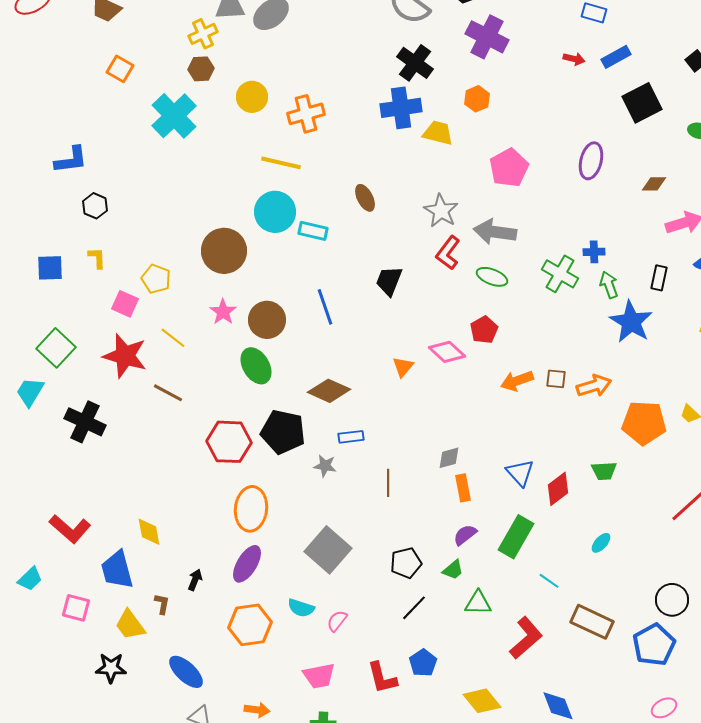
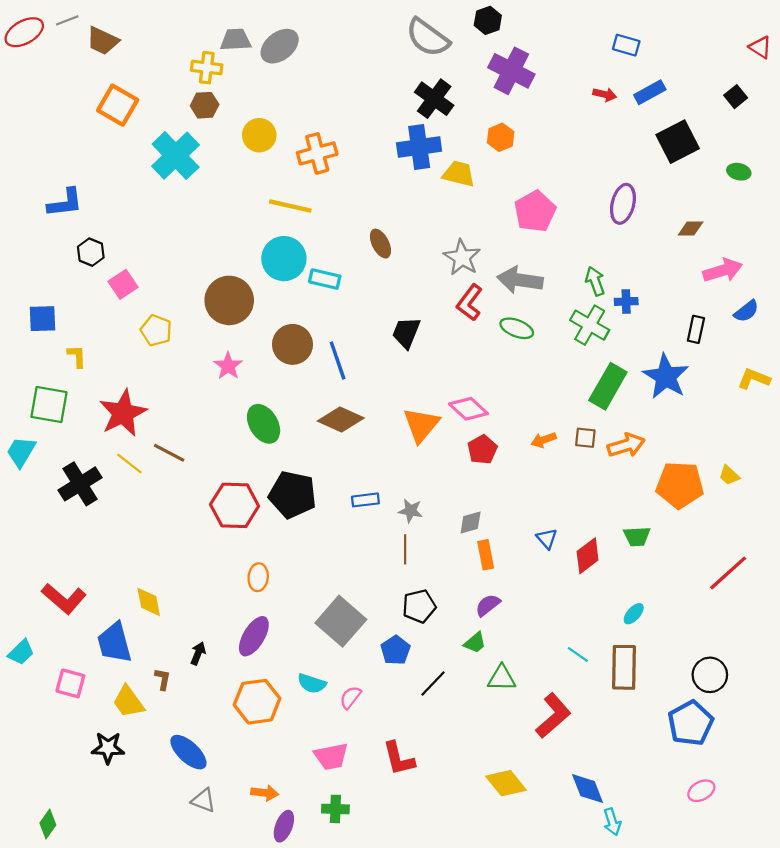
yellow cross: (203, 34) -> (207, 68), turned 32
orange square: (120, 69) -> (118, 105), size x1.4
yellow L-shape: (97, 258) -> (77, 356), moved
green arrow: (609, 285) -> (595, 281), moved
pink square: (125, 304) -> (123, 284), moved, turned 32
brown circle: (267, 320) -> (292, 344), moved
red pentagon: (484, 330) -> (482, 450), moved
yellow line: (173, 338) -> (129, 463), moved
green square: (56, 348) -> (49, 404), turned -33
red star: (125, 356) -> (123, 413), turned 30
orange triangle: (403, 367) -> (421, 425), size x1.6
orange arrow: (517, 381) -> (544, 440), size x0.7
brown diamond: (329, 391) -> (341, 420), moved
black cross: (85, 422) -> (80, 484), turned 33
gray star: (325, 466) -> (411, 511), moved
blue triangle: (520, 473) -> (547, 539), size x0.7
orange ellipse: (251, 509) -> (258, 577), size x0.6
green rectangle: (516, 537) -> (608, 386), moved
black pentagon: (406, 563) -> (419, 606), moved
brown rectangle: (592, 622) -> (624, 667), moved, turned 66
blue pentagon: (423, 663) -> (395, 650), moved

